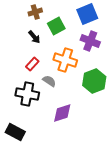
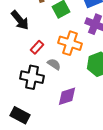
black arrow: (34, 37) -> (20, 20), moved, size x1.5

